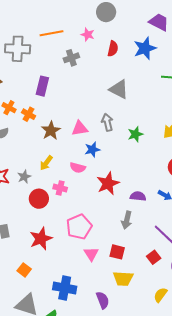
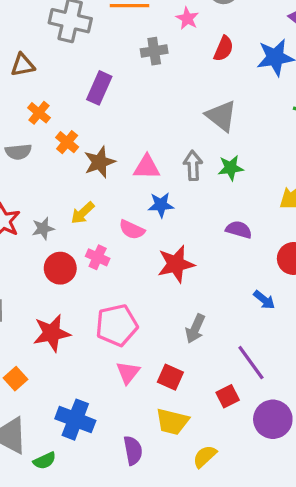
orange cross: (29, 114) -> (67, 142), moved
green star: (135, 134) -> (231, 168), moved
purple semicircle: (138, 196) -> (239, 230), moved
yellow semicircle: (160, 295) -> (205, 456), moved

